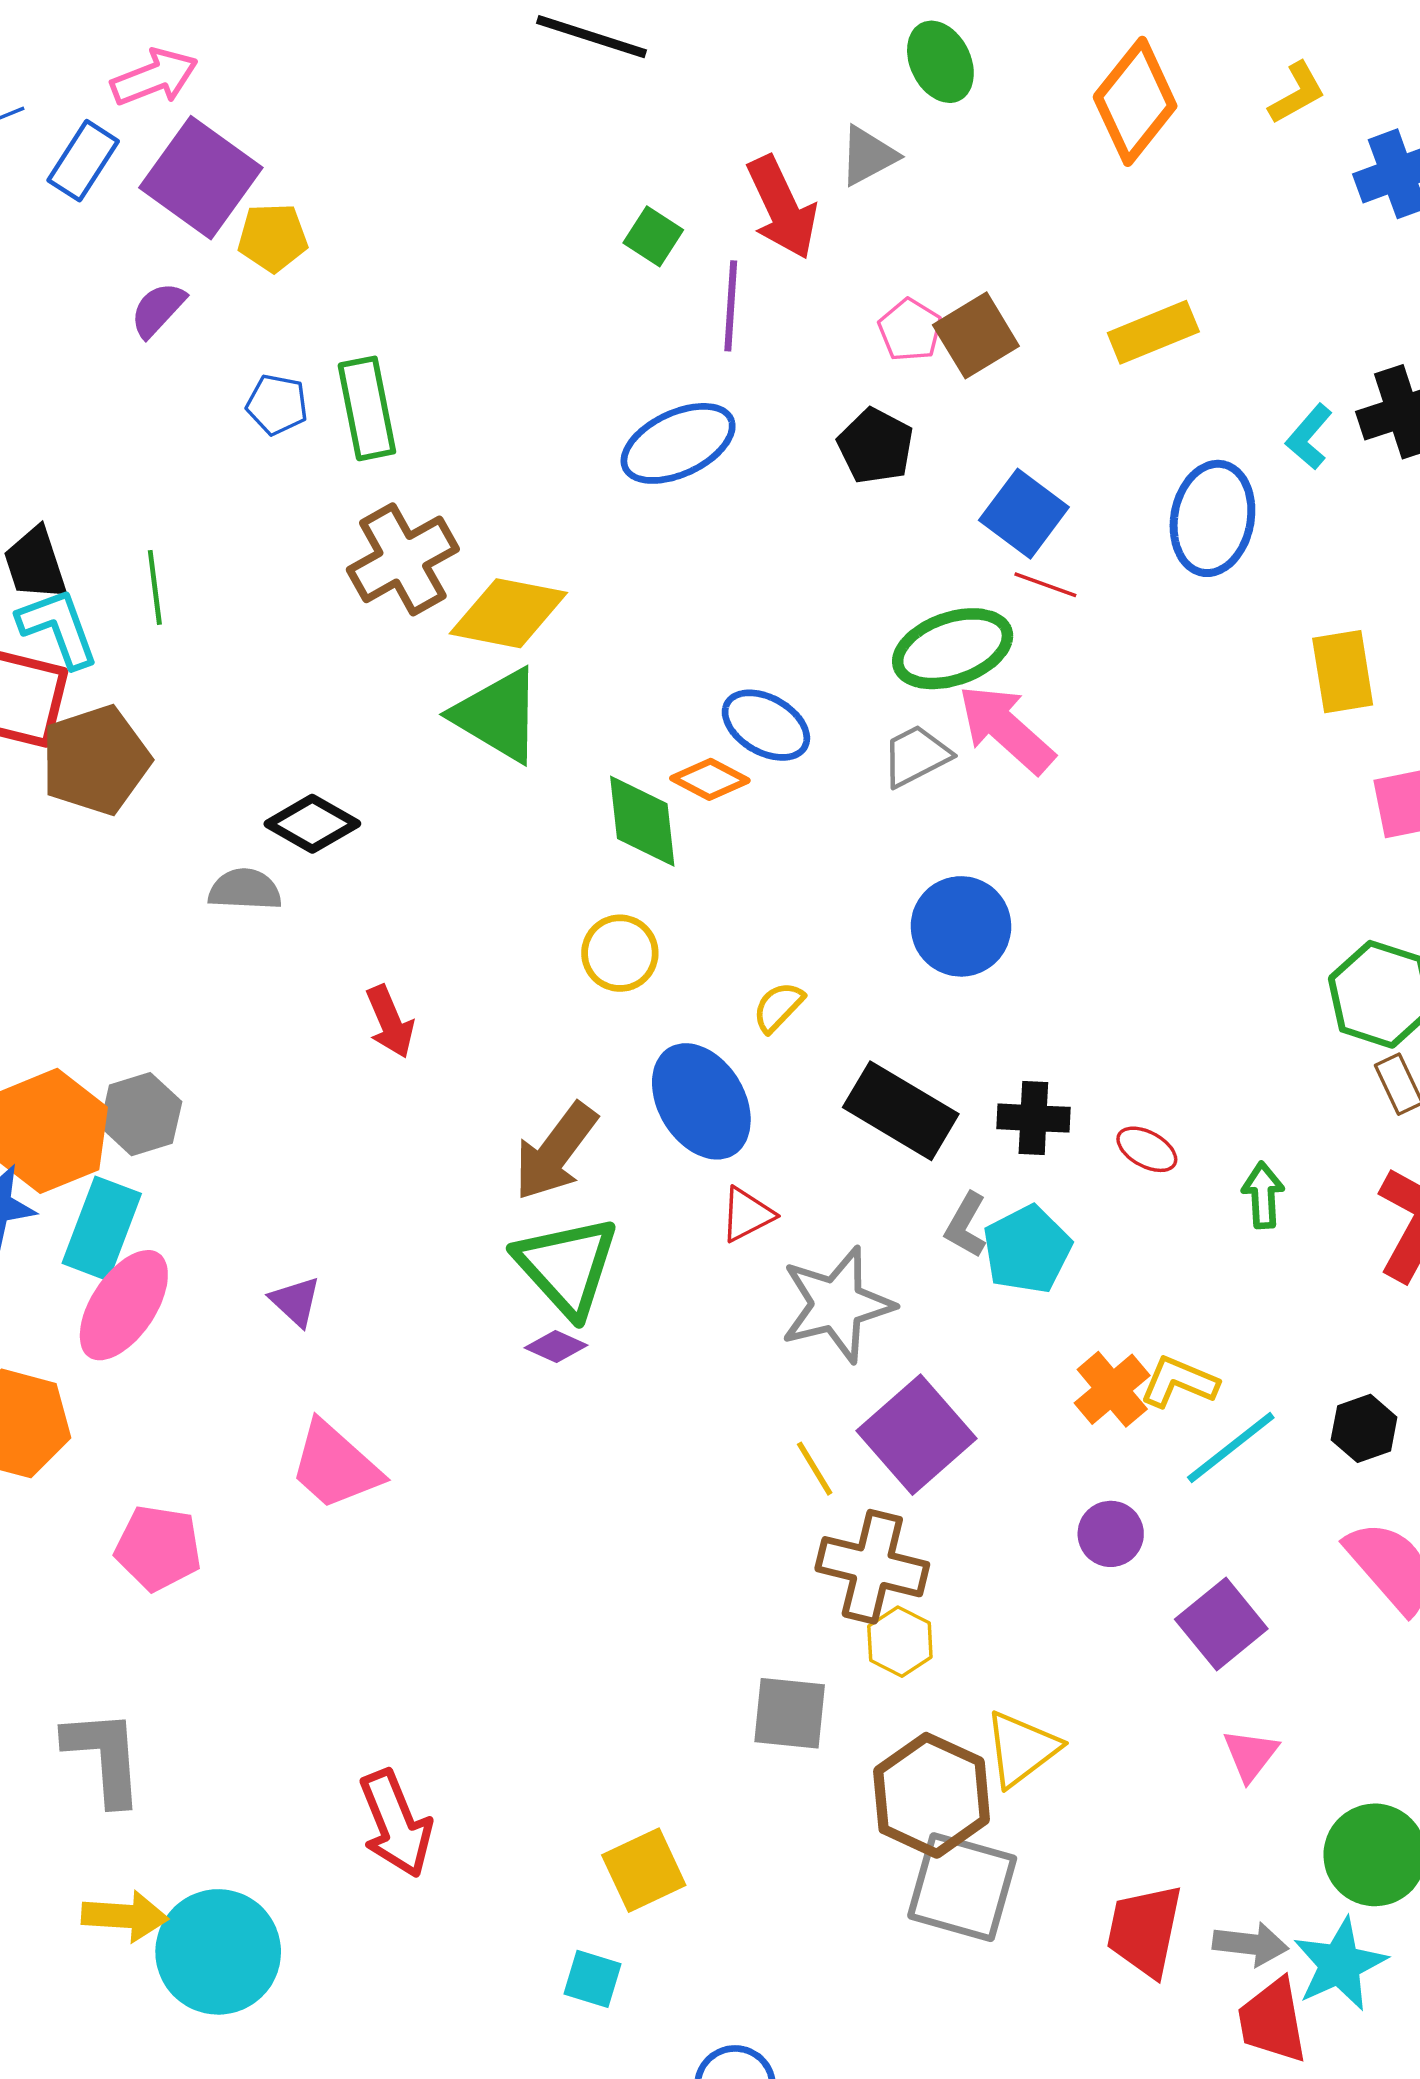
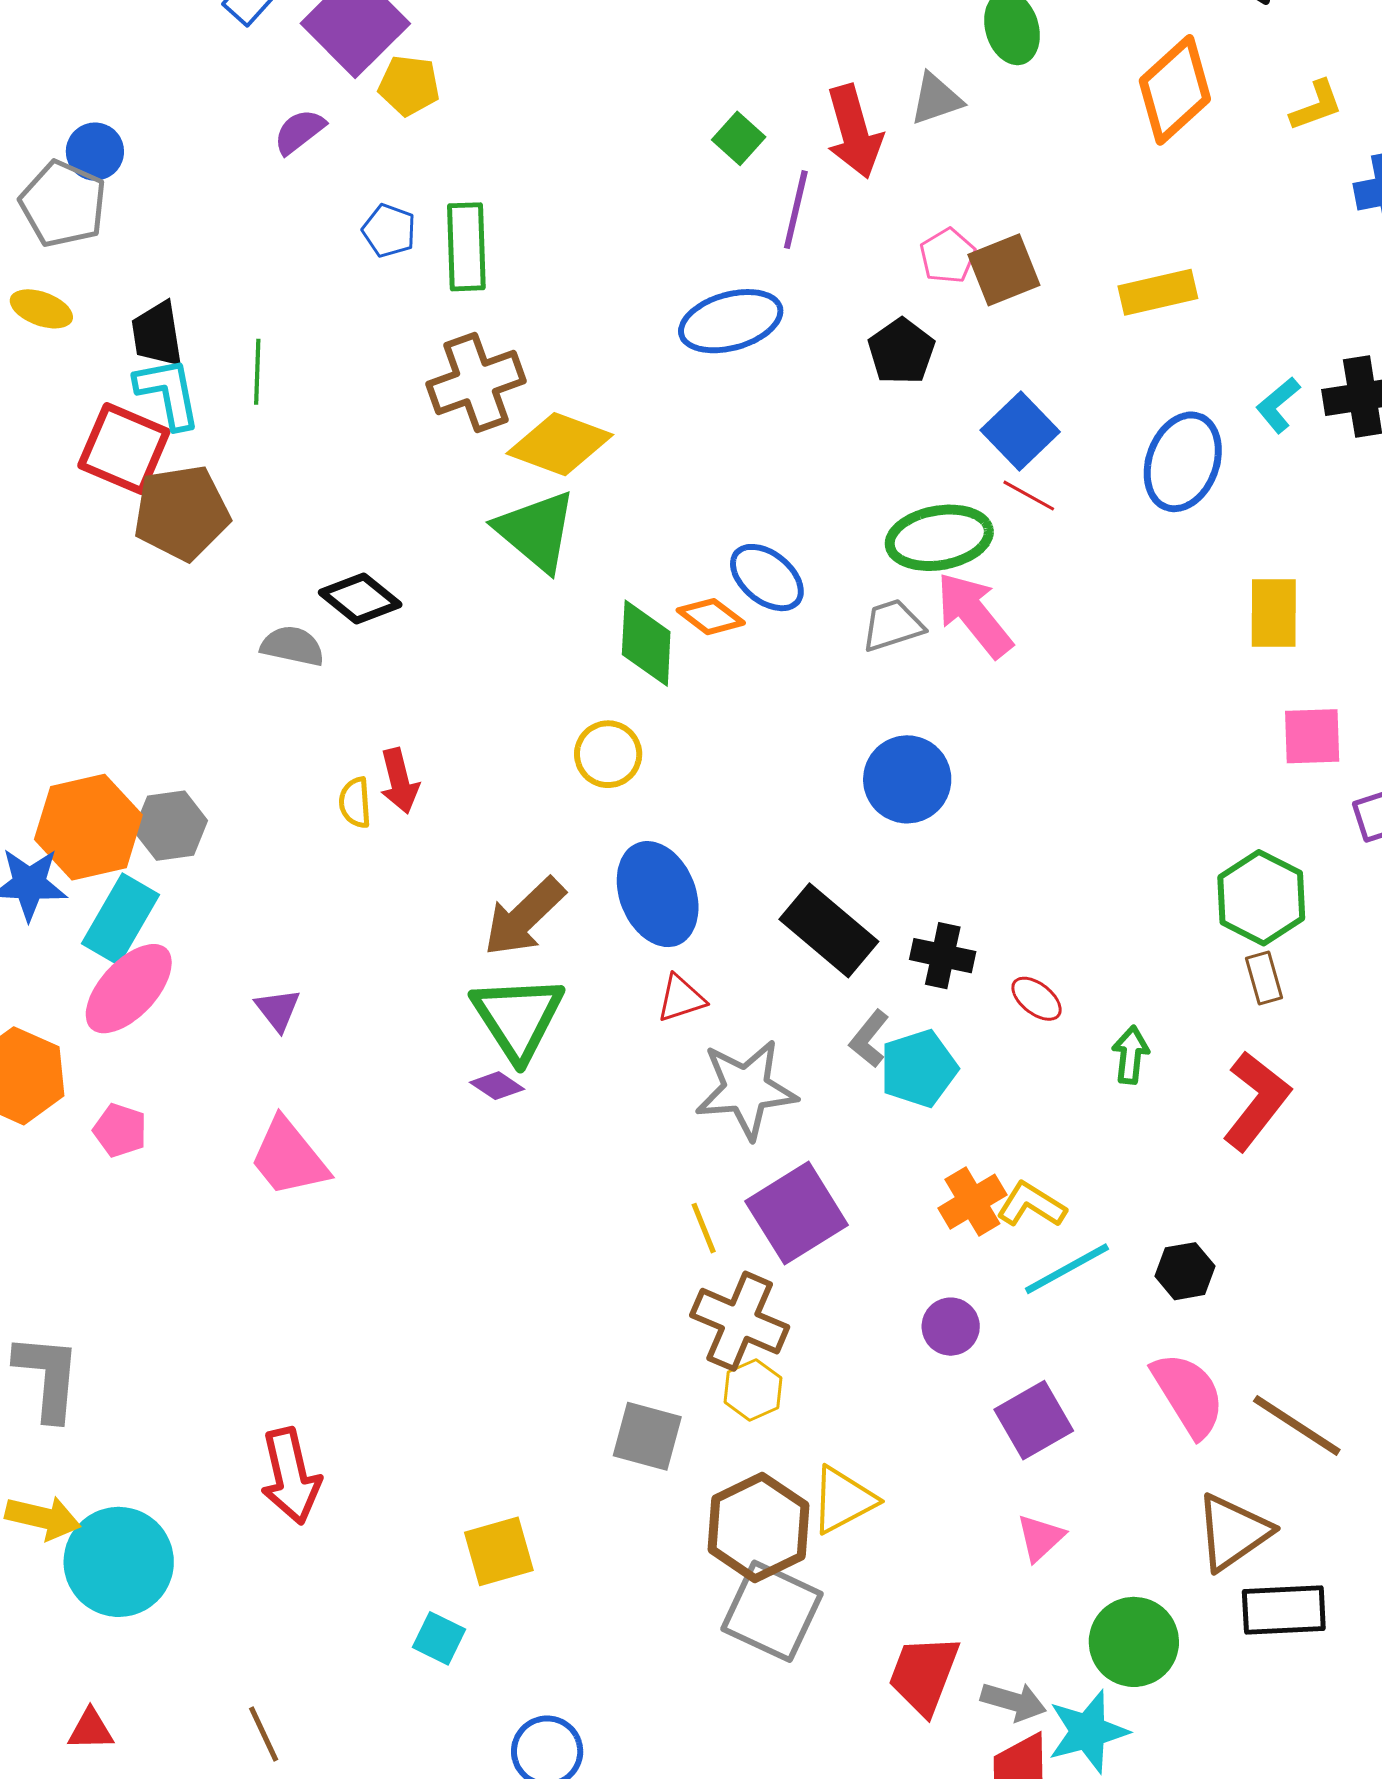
yellow semicircle: (778, 1007) -> (355, 803), moved, turned -57
pink pentagon: (158, 1548) -> (120, 1130), moved, size x0.7

